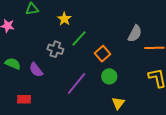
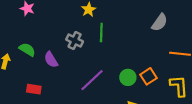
gray semicircle: (135, 34) -> (160, 22), moved
green line: (79, 38) -> (101, 33), turned -48
orange square: (103, 54) -> (149, 76), moved

